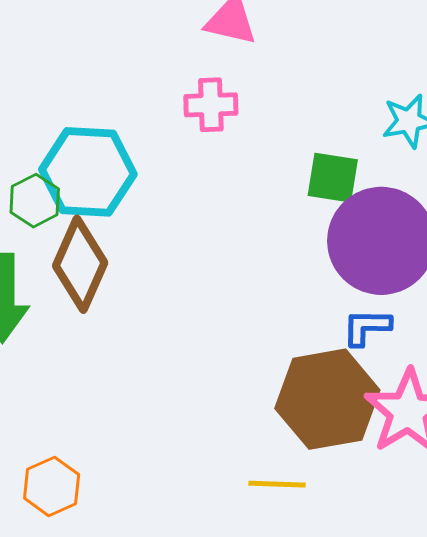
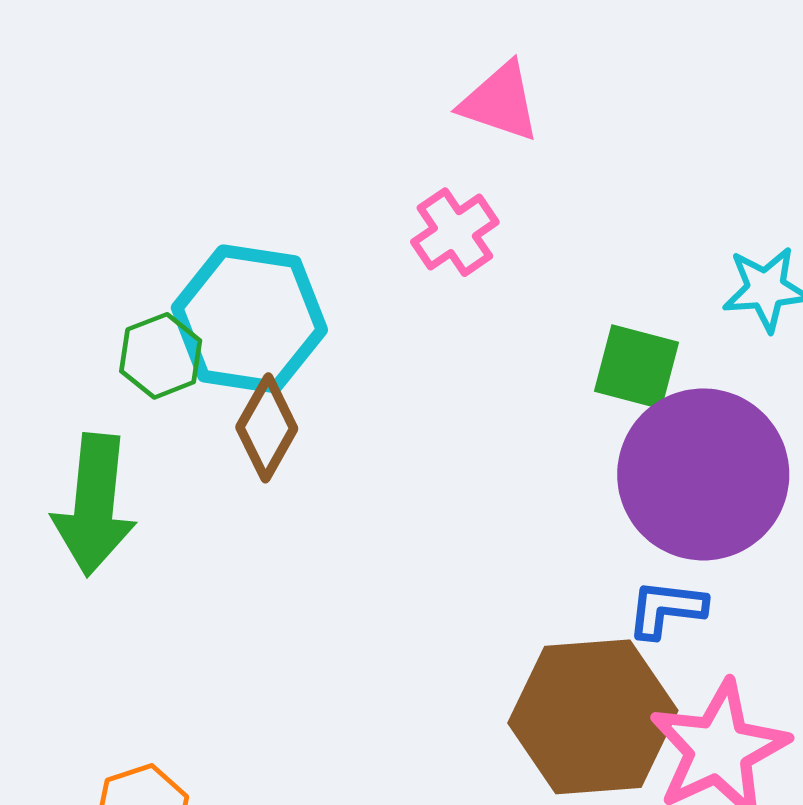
pink cross: (211, 105) -> (455, 232), turned -38
brown diamond: (80, 264) -> (267, 428), moved, size x0.7

